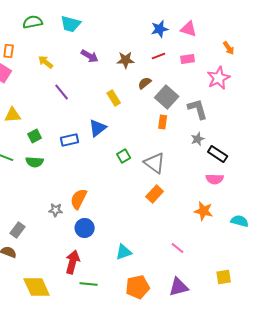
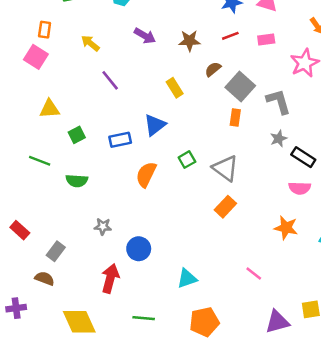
green semicircle: (35, 162) -> (77, 181), moved
orange semicircle: (79, 199) -> (146, 174), moved
red arrow: (73, 262) -> (110, 278), moved
purple triangle: (179, 287) -> (277, 322), moved

